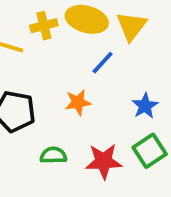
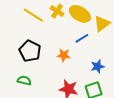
yellow cross: (44, 26) -> (57, 11), turned 32
green semicircle: (53, 155) -> (24, 81), moved

